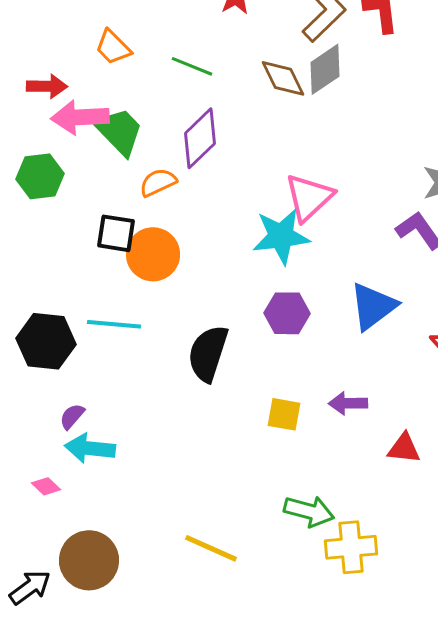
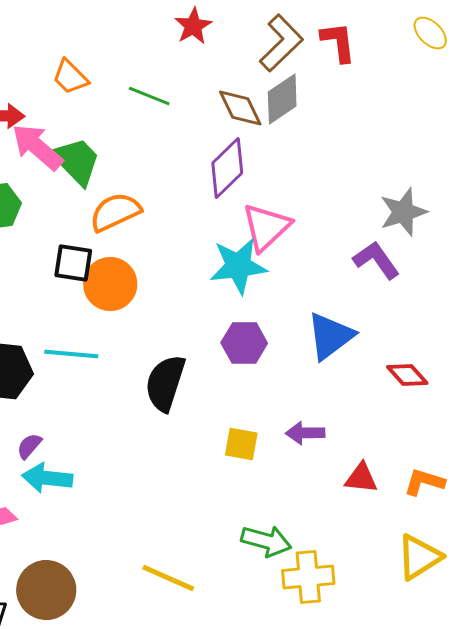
pink arrow: (80, 117) -> (37, 147), turned 44
purple diamond: (200, 138) -> (227, 168), moved
orange semicircle: (158, 182) -> (115, 212), size x1.4

